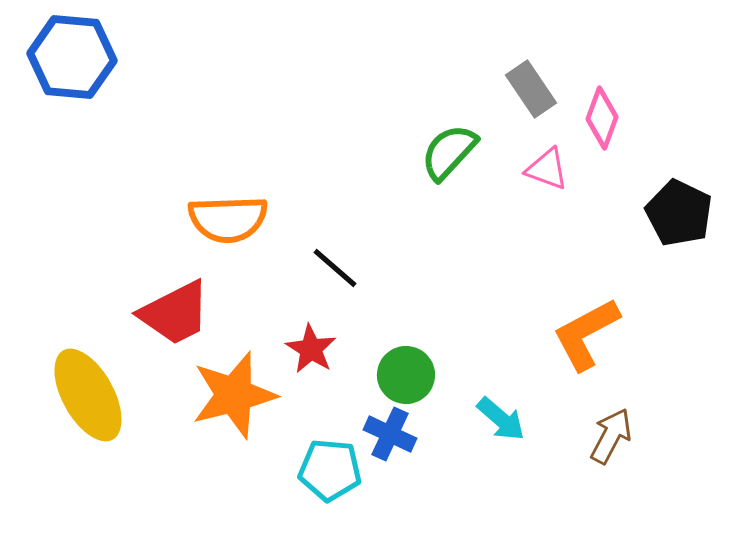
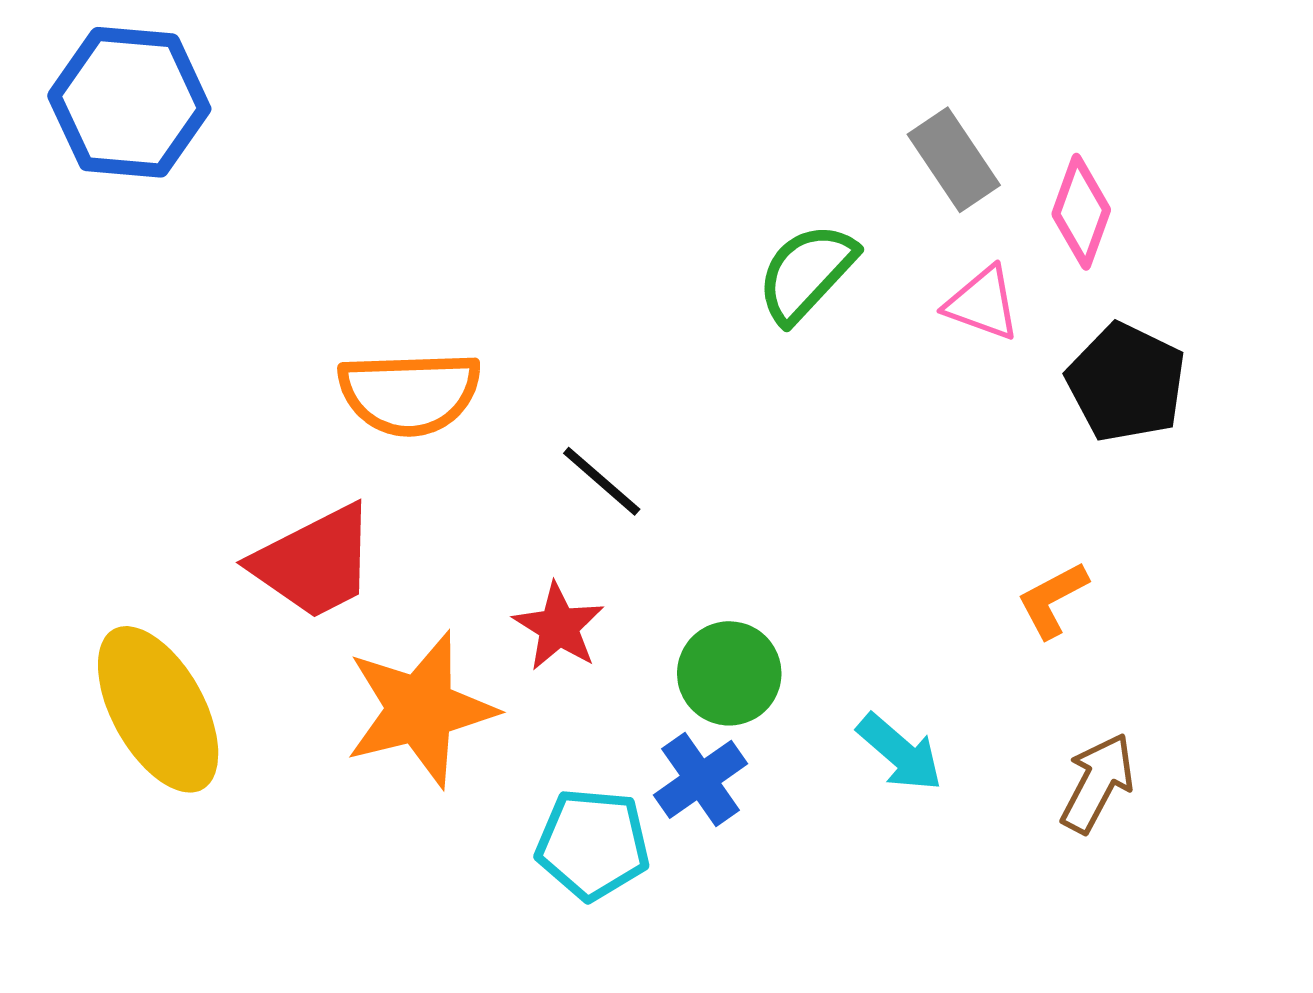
black pentagon: (679, 213) -> (1126, 382), moved
orange L-shape: (586, 334) -> (1053, 600), size x0.6
blue cross: (390, 434) -> (700, 779), turned 30

